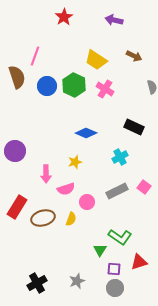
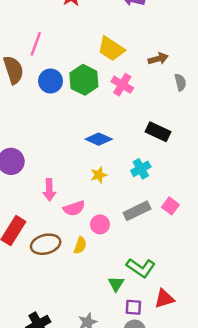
brown arrow: (134, 56) -> (158, 59), moved, turned -42
yellow star: (75, 162) -> (99, 175), moved

